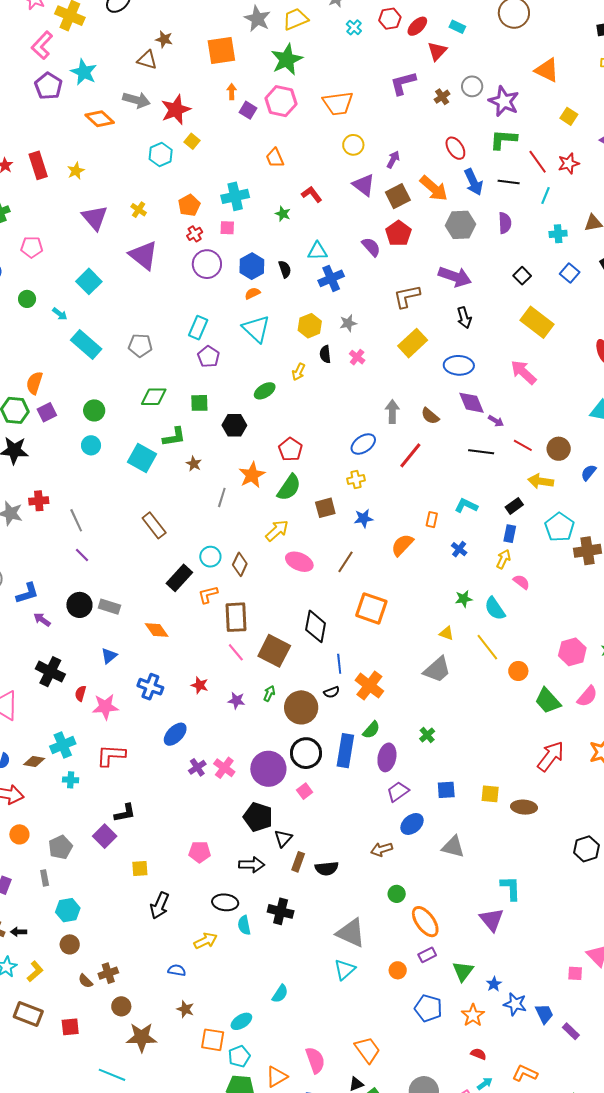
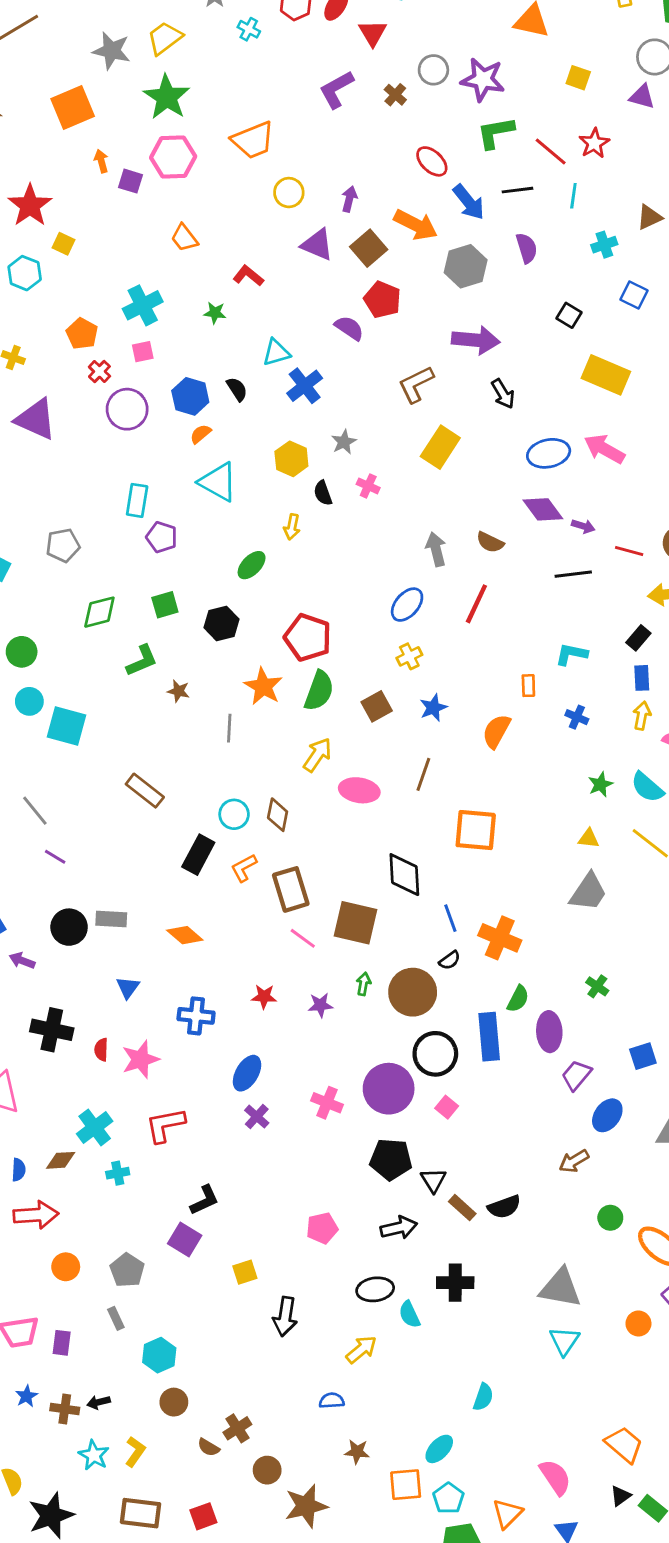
blue ellipse: (459, 365) -> (549, 453), moved
red pentagon: (290, 449) -> (308, 637), size x1.4
cyan square: (142, 458) -> (67, 726), moved
purple cross: (197, 767) -> (257, 1117), moved
brown rectangle: (298, 862) -> (462, 1208), turned -54

